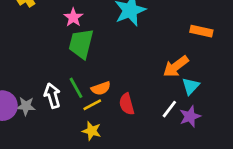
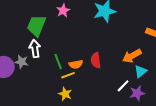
green trapezoid: (81, 44) -> (36, 26), moved
white arrow: (52, 96) -> (35, 49), moved
red semicircle: (127, 104) -> (96, 60), moved
gray star: (26, 106) -> (22, 62), moved

